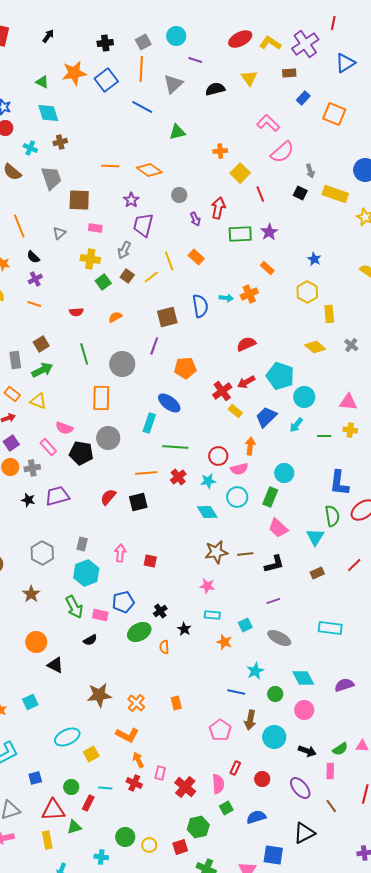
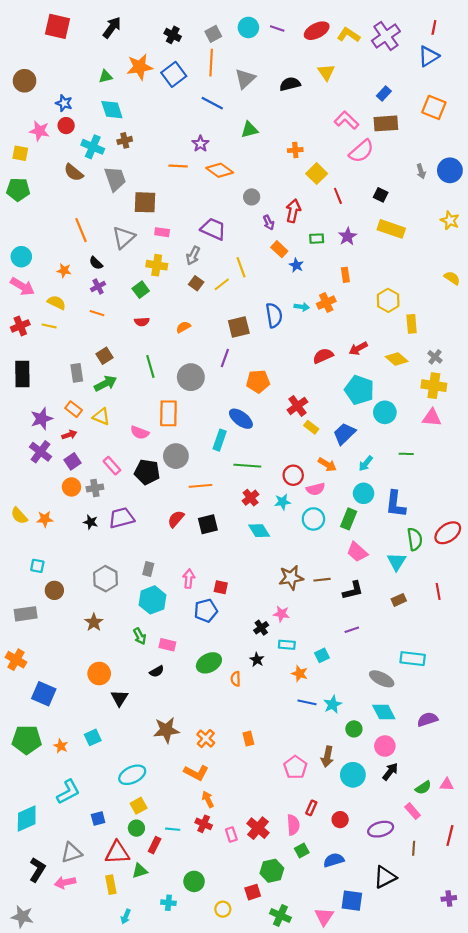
red line: (333, 23) -> (434, 27), moved
black arrow: (48, 36) -> (112, 27), size x1.5
black cross: (105, 43) -> (173, 35), turned 35
purple line: (195, 60) -> (277, 29), moved
brown rectangle: (289, 73) -> (386, 123), moved, size x1.6
green triangle: (42, 82) -> (106, 76), turned -40
orange square: (334, 114) -> (434, 107), moved
cyan cross: (30, 148) -> (93, 147), size x1.5
gray arrow: (310, 171) -> (421, 171), moved
yellow rectangle: (335, 194) -> (391, 229), moved
purple star: (131, 200) -> (200, 144), moved
purple trapezoid: (143, 225) -> (213, 229), turned 100
gray triangle: (59, 233) -> (124, 237), size x1.6
green rectangle: (240, 234) -> (317, 239), size x0.6
orange rectangle: (196, 257) -> (279, 249), moved
blue star: (314, 259) -> (296, 265), moved
orange rectangle: (267, 268) -> (345, 275), turned 40
green square: (103, 282) -> (141, 290), moved
red arrow: (246, 382) -> (358, 348), moved
cyan arrow: (296, 425) -> (366, 463), moved
pink semicircle: (64, 428) -> (140, 433), moved
yellow cross: (350, 430) -> (434, 386), moved, size x1.6
orange arrow: (250, 446) -> (327, 465), turned 114
orange line: (146, 473) -> (200, 486), moved
blue L-shape: (339, 483) -> (396, 504), moved
cyan diamond: (207, 512) -> (259, 531), moved
red line: (354, 565) -> (438, 591), turned -56
blue pentagon: (123, 602) -> (206, 611), moved
green arrow: (74, 607) -> (140, 636), size x0.7
black cross: (160, 611) -> (261, 628), moved
gray ellipse: (279, 638) -> (382, 679), moved
black triangle: (55, 665) -> (119, 698), turned 36
blue line: (236, 692) -> (307, 702), moved
black arrow: (307, 751) -> (390, 772), moved, turned -72
yellow square: (91, 754) -> (139, 806), moved
pink rectangle: (330, 771) -> (413, 811), turned -42
pink rectangle: (160, 773) -> (231, 834), moved, turned -32
purple ellipse: (300, 788) -> (381, 829), turned -65
brown line: (331, 806) -> (414, 848), turned 40
yellow circle: (149, 845) -> (223, 909), moved

